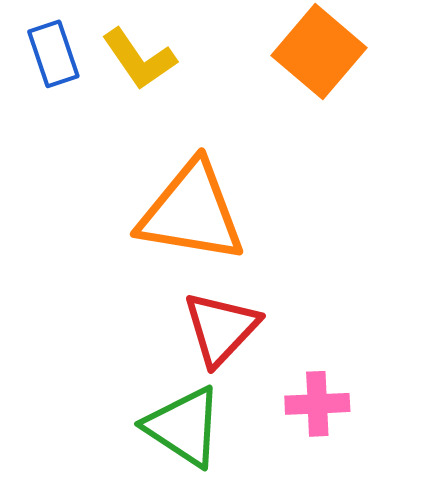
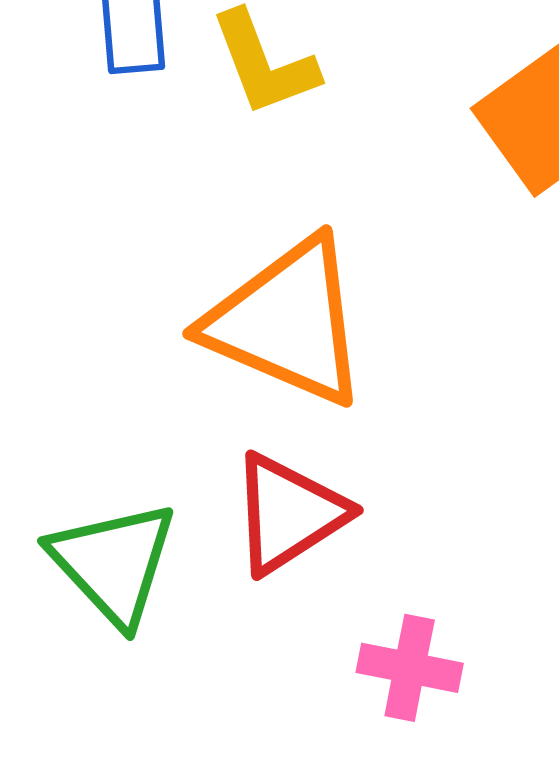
green triangle: (184, 427) -> (113, 563), moved

